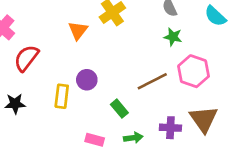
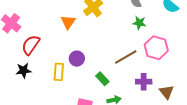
black star: (15, 104) -> (24, 70), moved
brown triangle: (204, 119) -> (167, 92), moved, size x0.7
purple cross: (170, 128) -> (144, 82), moved

